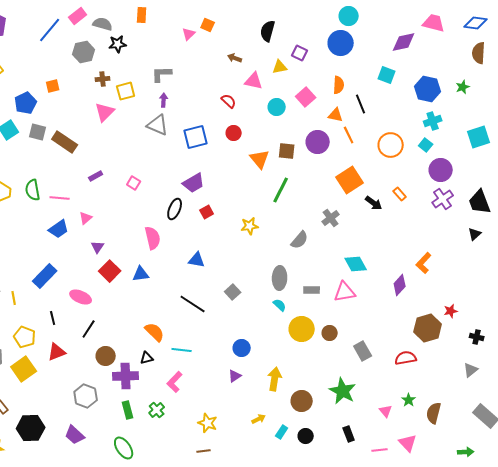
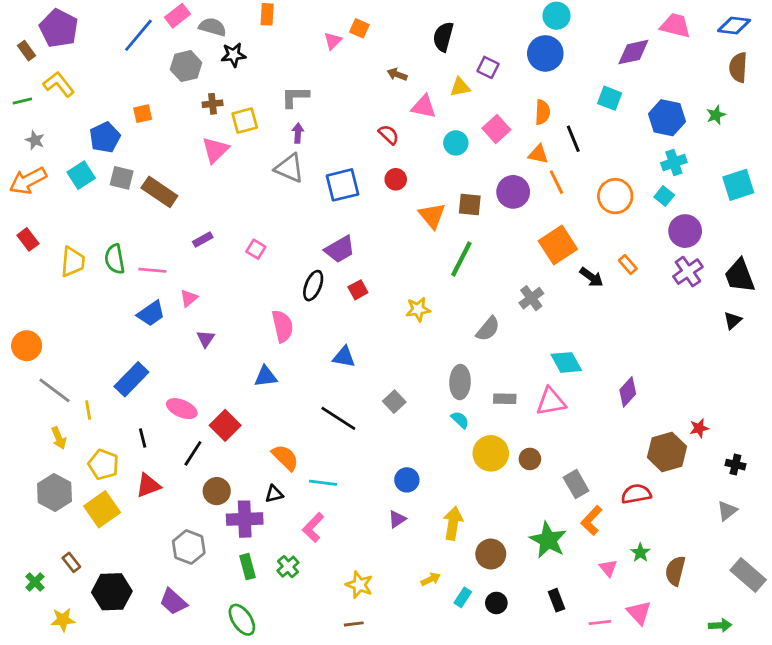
orange L-shape: (424, 263) -> (591, 520), moved
red square: (110, 271) -> (225, 425), moved

